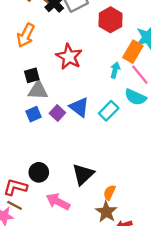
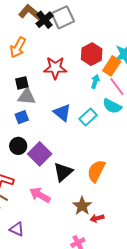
red hexagon: (111, 20) -> (92, 54), moved
red star: (69, 57) -> (55, 68), turned -30
purple square: (57, 113) -> (40, 154), moved, size x1.6
black circle: (39, 172) -> (18, 146), moved
orange semicircle: (109, 193) -> (96, 171), moved, size x1.6

